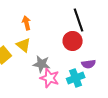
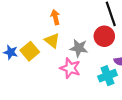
gray star: (42, 64) -> (79, 48), moved
pink star: (50, 78) -> (70, 68), moved

